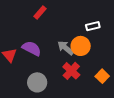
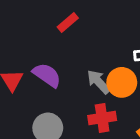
red cross: (71, 71) -> (102, 118), turned 30

